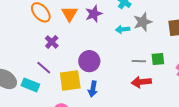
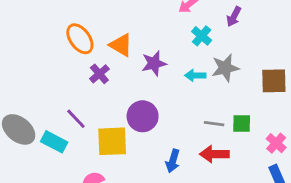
orange triangle: (69, 14) -> (121, 45), turned -36
purple star: (94, 14) -> (154, 63), moved
purple cross: (52, 42) -> (99, 74), moved
blue arrow: (93, 89) -> (173, 161), moved

